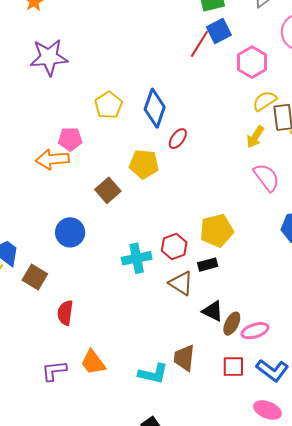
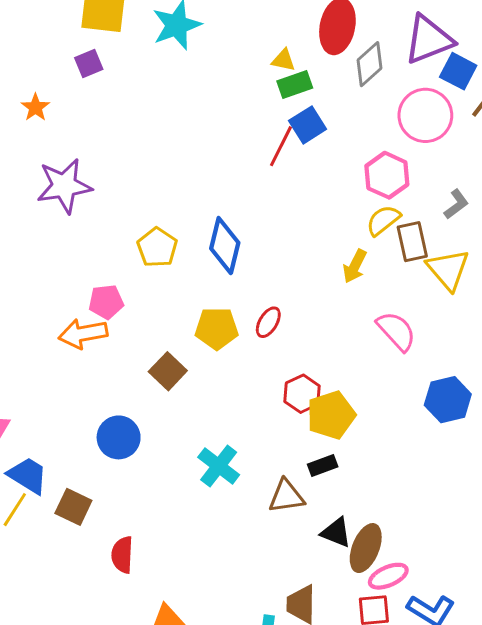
pink hexagon: (252, 62) -> (387, 175), moved
yellow arrow: (255, 137) -> (355, 266), moved
red ellipse: (178, 139) -> (268, 322), moved
red hexagon: (174, 247) -> (302, 394), moved
cyan cross: (137, 258) -> (219, 466), turned -36
brown triangle: (181, 283) -> (286, 496), turned -36
brown ellipse: (232, 324) -> (366, 548), size x1.4
pink ellipse: (255, 331) -> (388, 576), moved

